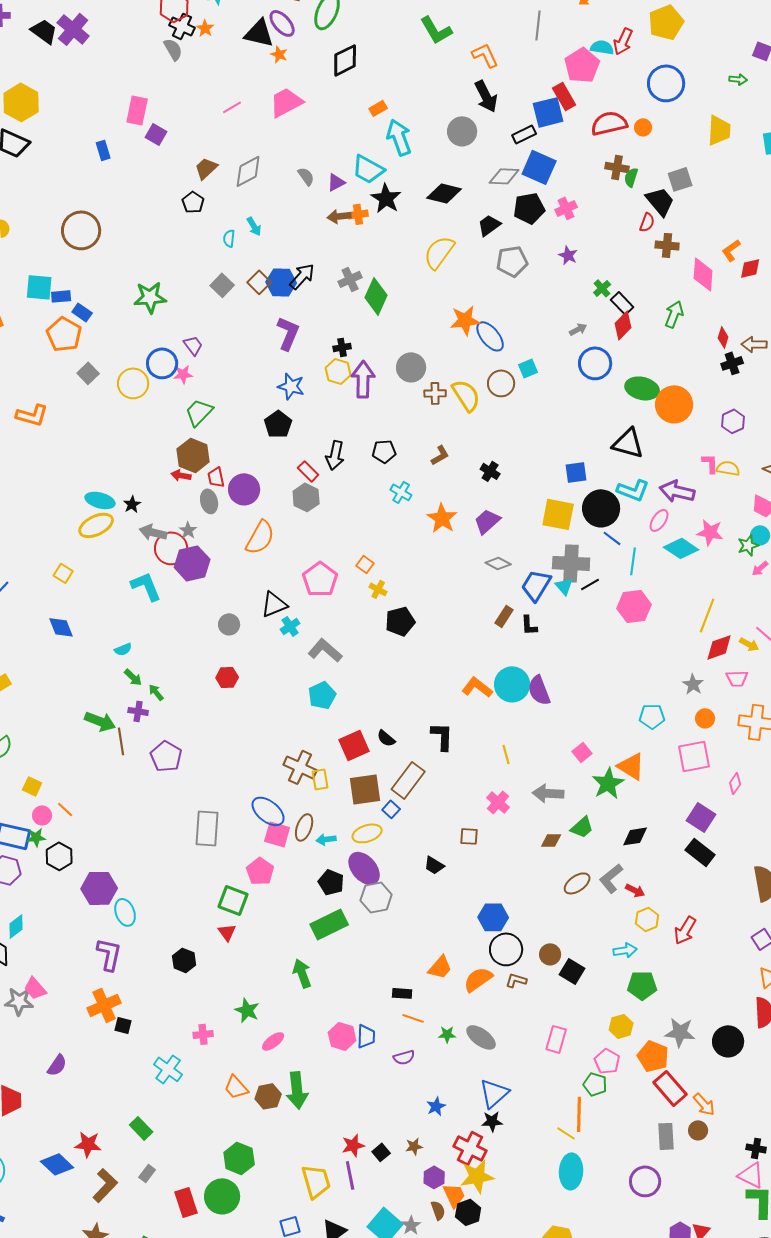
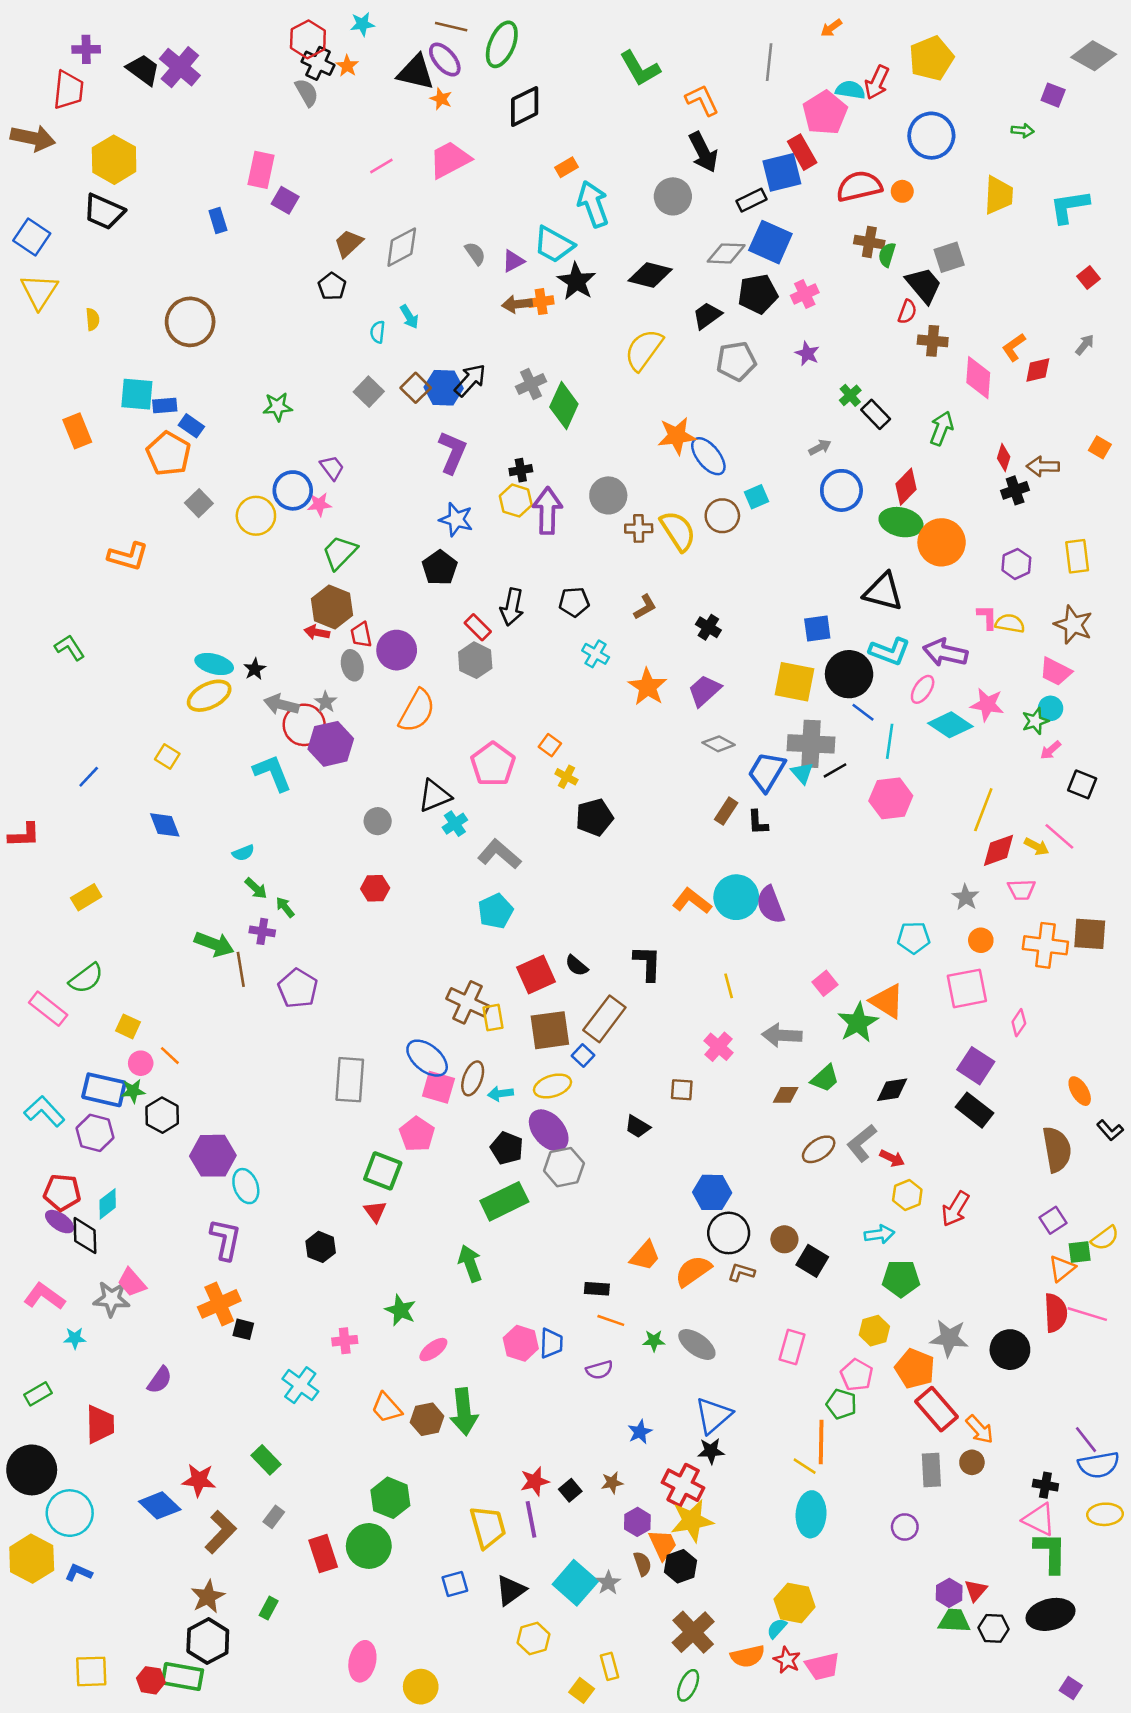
green star: (150, 297) -> (278, 407), size x0.7
red diamond: (623, 325) -> (906, 487), moved
purple circle: (645, 1181) -> (905, 1527), size x0.7

